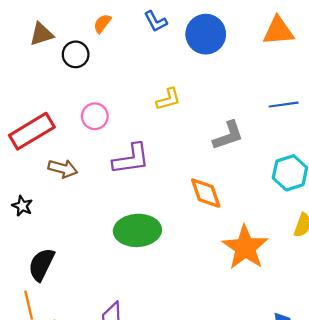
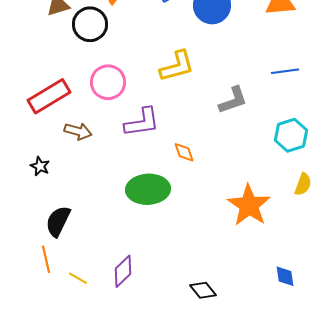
black circle: (76, 54) -> (90, 24), size x1.4
yellow L-shape: (168, 99) -> (177, 66), size x1.5
pink circle: (95, 116) -> (108, 82), size x1.4
orange diamond: (206, 193) -> (184, 152), moved, size x0.7

